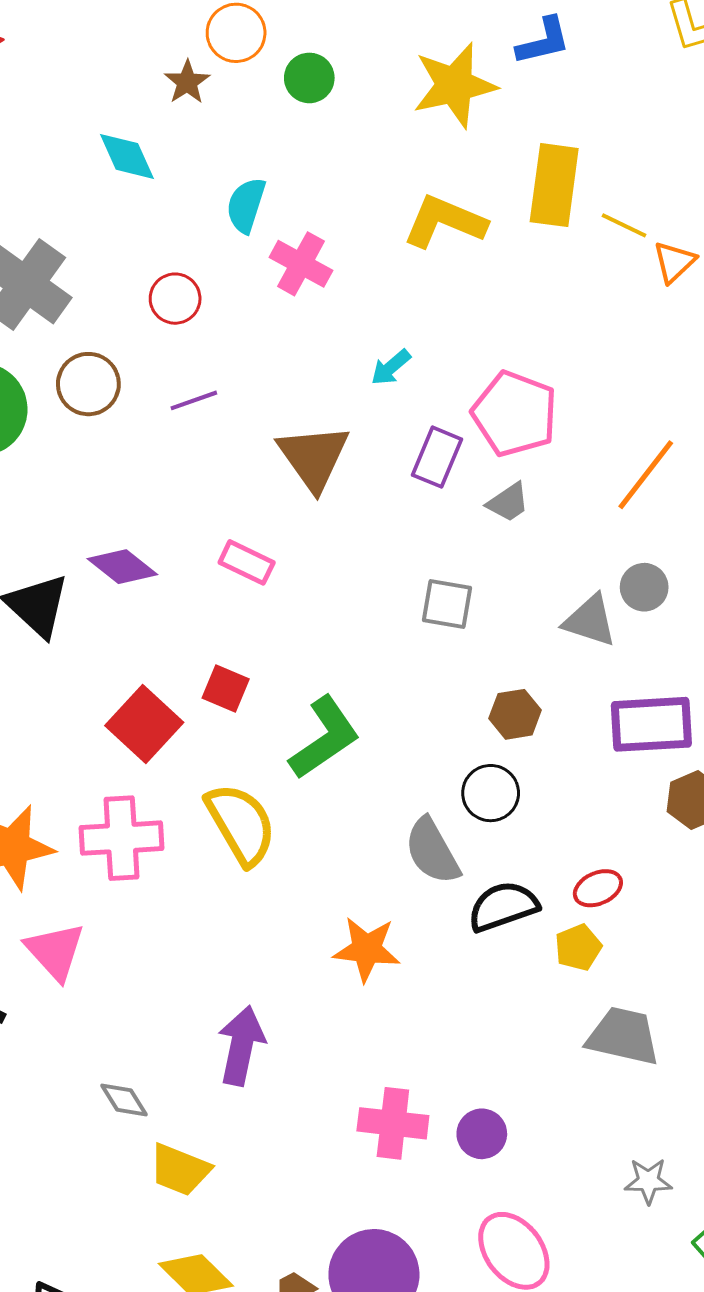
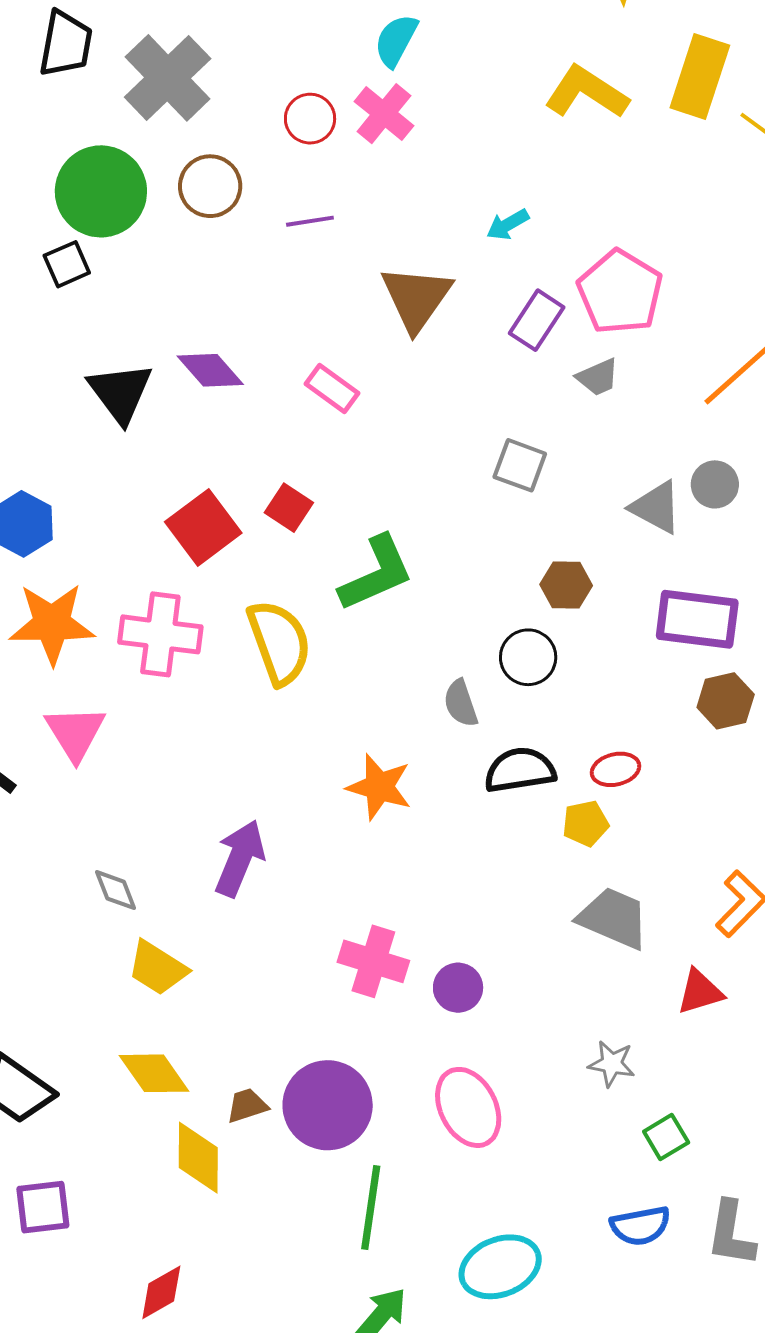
pink cross: (301, 264) -> (384, 114), moved
gray semicircle: (432, 851) -> (461, 703), size x0.7

